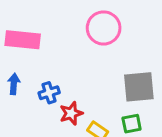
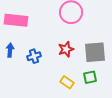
red star: (71, 113) -> (66, 49), moved

